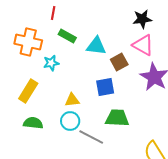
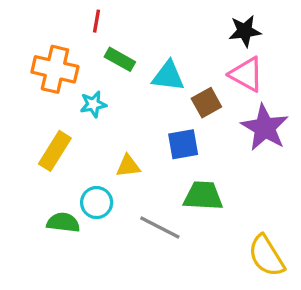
cyan circle: (70, 121) -> (97, 203), moved
green semicircle: (33, 123) -> (63, 223), moved

